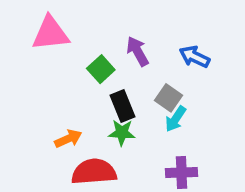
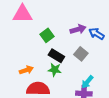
purple arrow: (138, 51) -> (78, 29), moved, turned 98
black rectangle: (123, 106) -> (56, 56), turned -42
cyan arrow: (175, 119) -> (87, 82), moved

